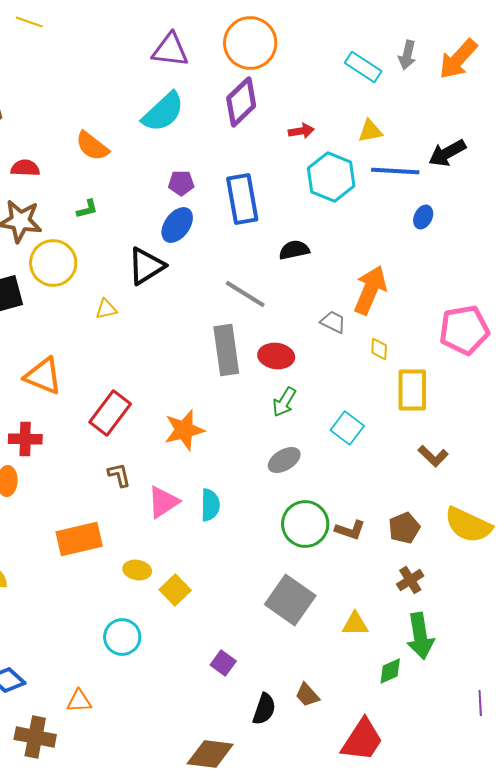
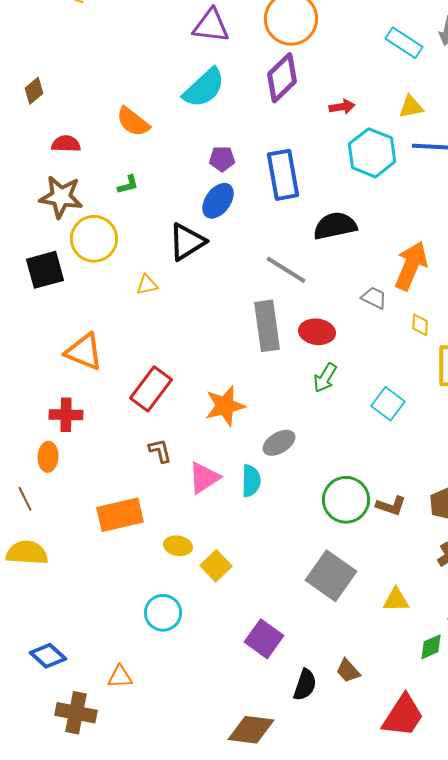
black semicircle: (294, 250) -> (335, 226), size x1.4
gray ellipse: (284, 460) -> (279, 443), moved
purple square: (223, 663) -> (264, 639), size x1.5

